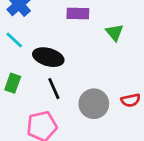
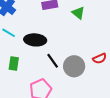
black line: (54, 89) -> (53, 61), moved

